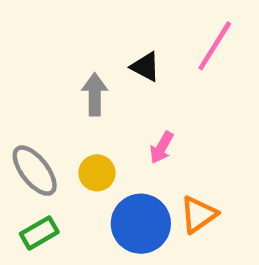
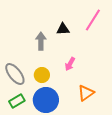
black triangle: (145, 67) -> (63, 29), turned -32
blue circle: (141, 224) -> (46, 100), moved

